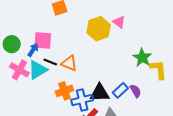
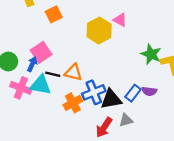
pink square: (43, 40) -> (41, 52), turned -30
cyan triangle: (38, 70) -> (41, 85), turned 50
purple semicircle: (135, 91) -> (149, 91), turned 136
blue cross: (82, 100) -> (94, 92), moved

